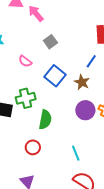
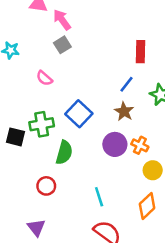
gray square: (50, 42) -> (62, 45), moved
blue square: (55, 76) -> (79, 114), moved
brown star: (82, 82) -> (124, 111), moved

